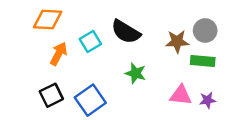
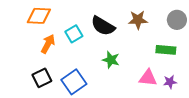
gray circle: (205, 31) -> (177, 20), moved
brown star: (177, 42) -> (138, 20), moved

